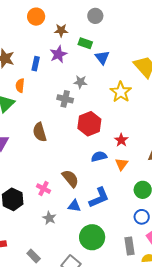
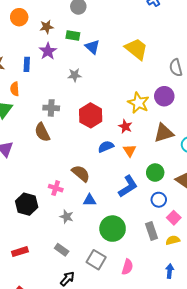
yellow star: (121, 92) -> (138, 103), moved
gray cross: (65, 99) -> (51, 108), moved
blue L-shape: (99, 198) -> (128, 186), moved
gray rectangle: (34, 256) -> (62, 250), moved

